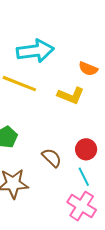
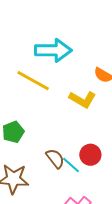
cyan line: (84, 177) -> (71, 165), moved, turned -30

